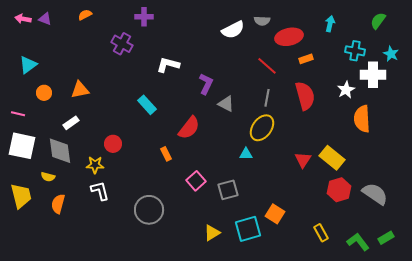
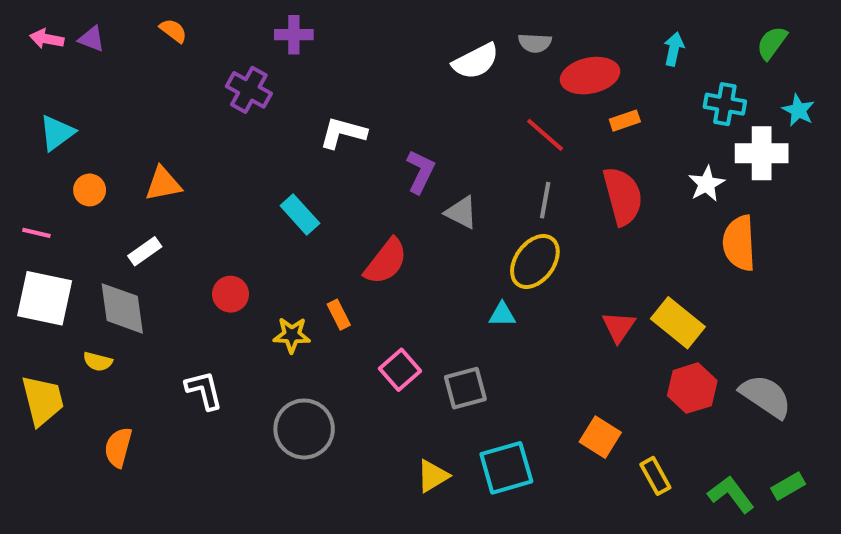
orange semicircle: (85, 15) -> (173, 31), turned 64
yellow star: (95, 165) -> (292, 335), moved
orange semicircle: (58, 204) -> (118, 447), moved
orange square: (275, 214) -> (600, 437), moved

